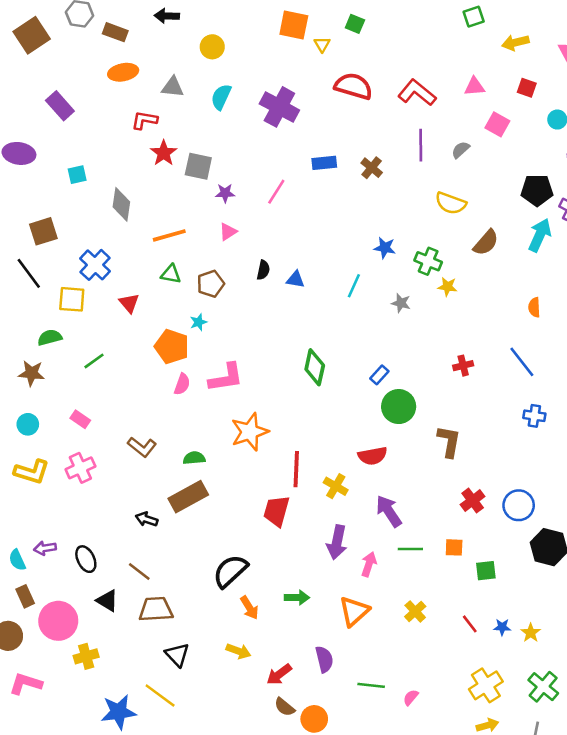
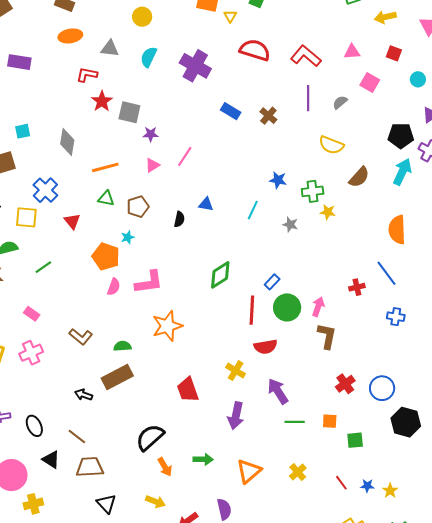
purple rectangle: (60, 106) -> (19, 62), turned -40
blue rectangle: (324, 163) -> (231, 111), turned 36
cyan square: (77, 175) -> (23, 131), moved
pink line: (276, 192) -> (185, 156), moved
green cross: (428, 261) -> (313, 191), turned -30
black semicircle: (263, 270) -> (179, 219), moved
orange semicircle: (534, 307) -> (397, 230), size x1.8
red cross: (463, 366) -> (357, 287), moved
green diamond: (315, 367) -> (220, 275), turned 44
red line: (296, 469) -> (252, 310), moved
red trapezoid: (277, 511) -> (188, 390), turned -36
pink arrow: (369, 564) -> (318, 307), moved

